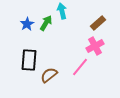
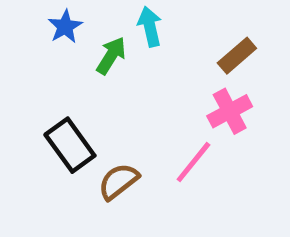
blue star: (27, 24) -> (65, 27), moved
black rectangle: (29, 60) -> (70, 145), turned -40

